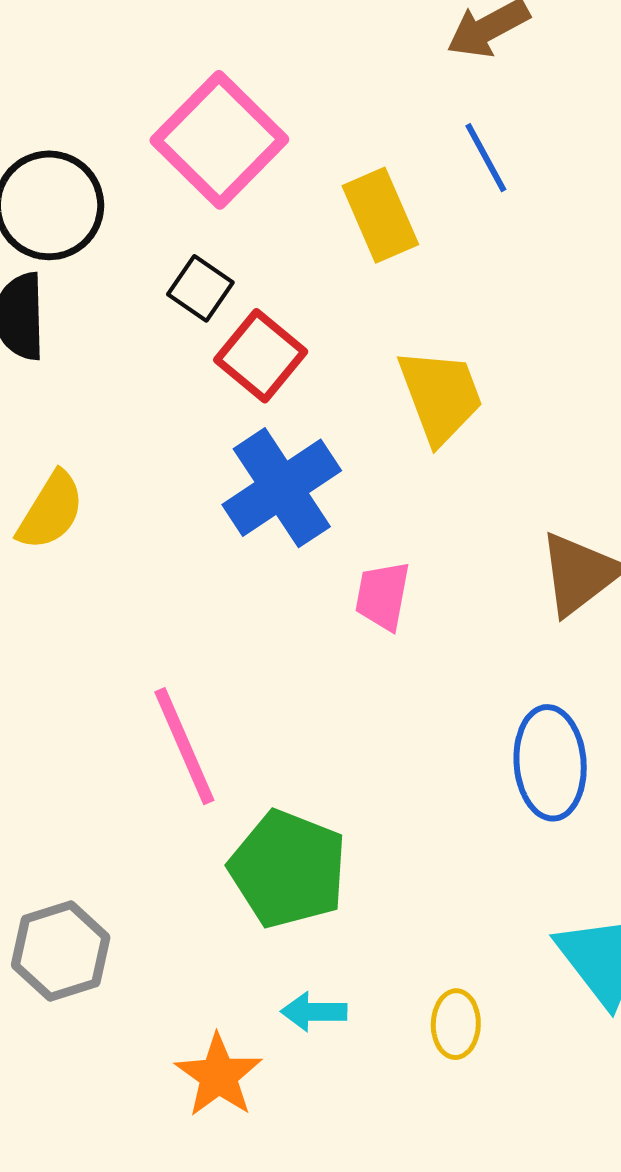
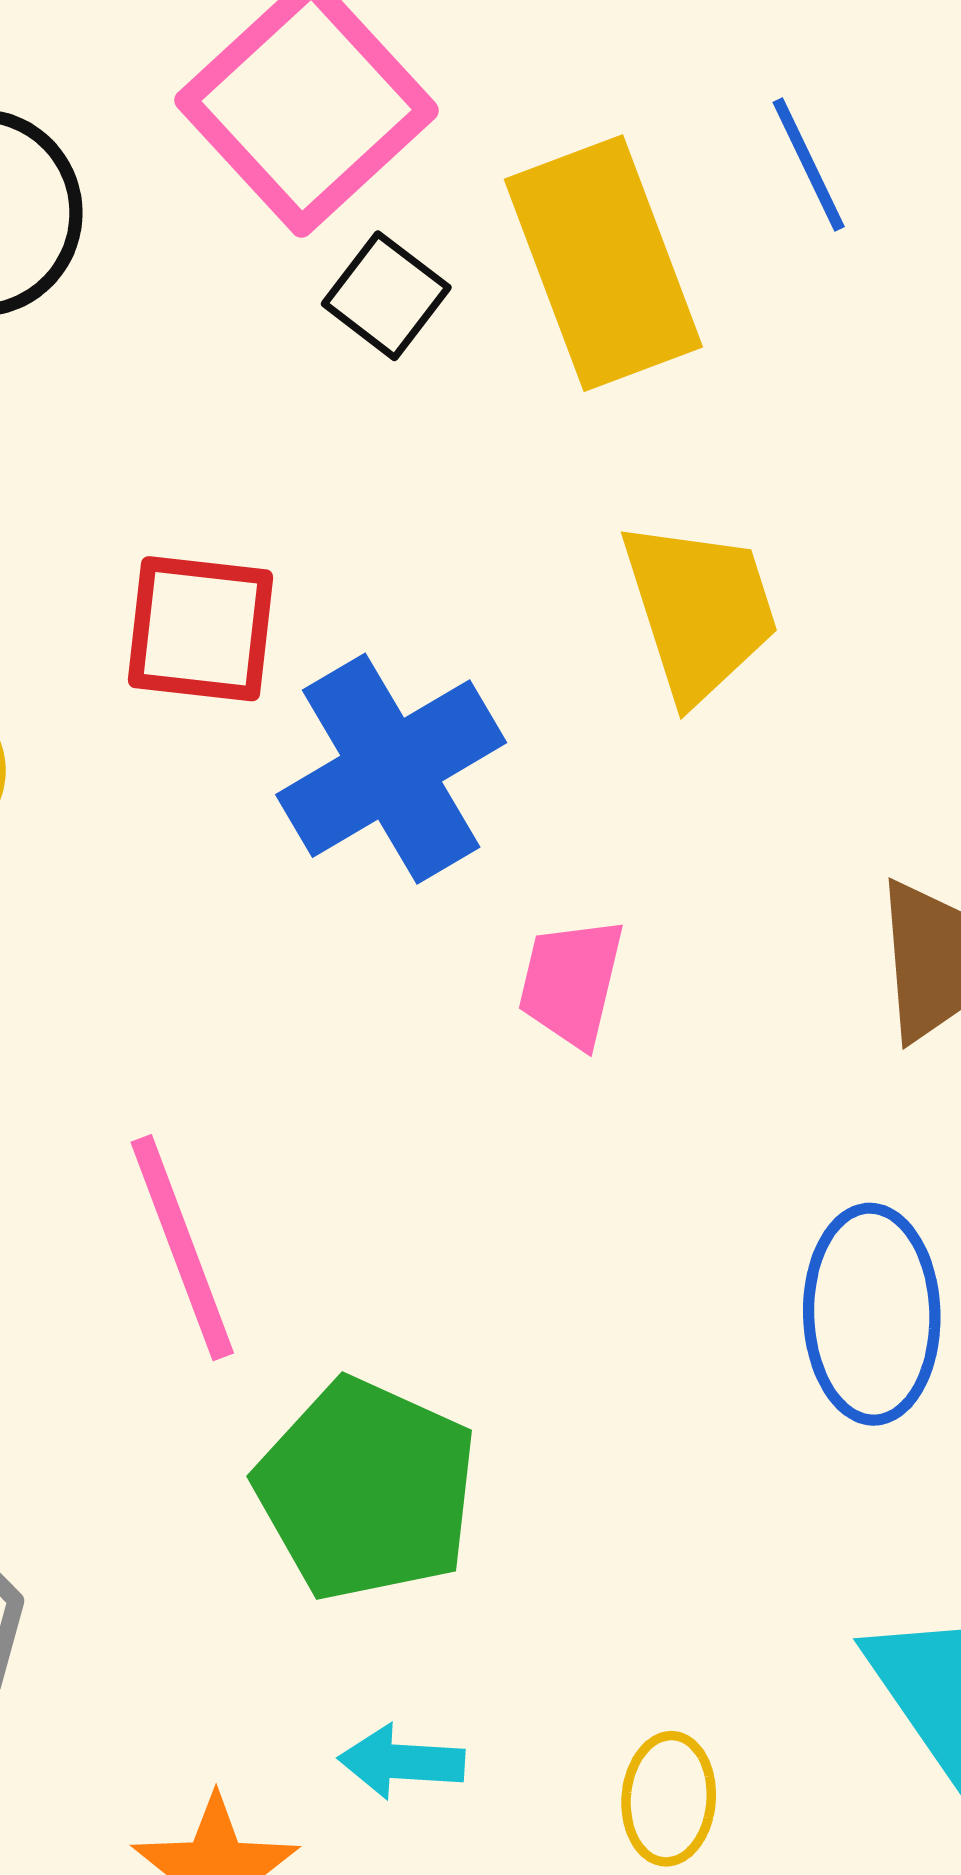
yellow rectangle: (380, 215) -> (603, 263), size x1.4
black square: (200, 288) -> (386, 296), moved
red square: (261, 356) -> (200, 629), moved, turned -36

